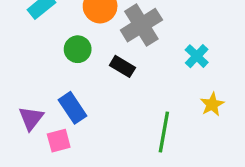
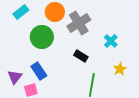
green circle: (78, 49) -> (42, 37), size x1.5
black rectangle: (122, 66) -> (81, 56), moved

